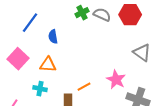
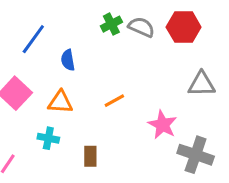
gray triangle: (142, 53) -> (202, 84), turned -36
orange line: (84, 87) -> (114, 101), moved

